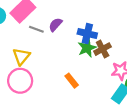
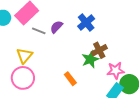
blue cross: (87, 34) -> (86, 23), moved, turned 36
green star: (87, 48) -> (90, 59), moved

